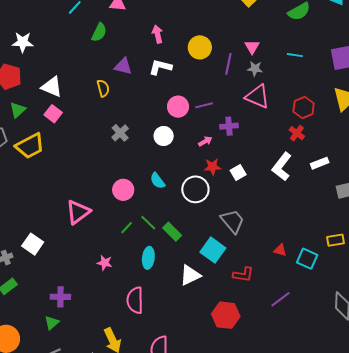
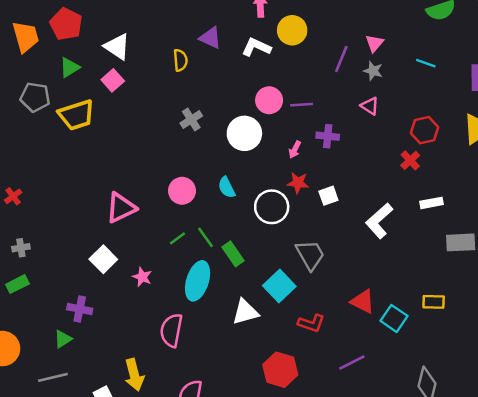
yellow circle: (200, 47) -> (292, 30), moved
pink triangle: (257, 97) -> (370, 106), size x0.6
white circle: (164, 136) -> (244, 133), size x1.4
pink arrow: (205, 141) -> (295, 150), turned 136
white L-shape: (282, 167) -> (379, 221), moved
white square: (33, 244) -> (103, 259), moved
red triangle: (280, 250) -> (363, 302), size x1.5
cyan ellipse: (148, 258) -> (198, 281), size x1.4

